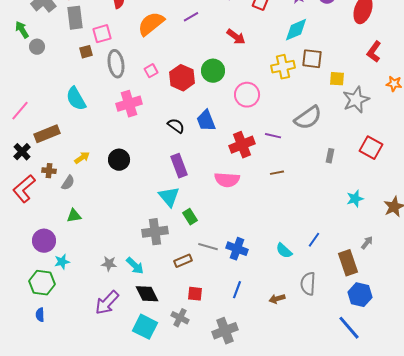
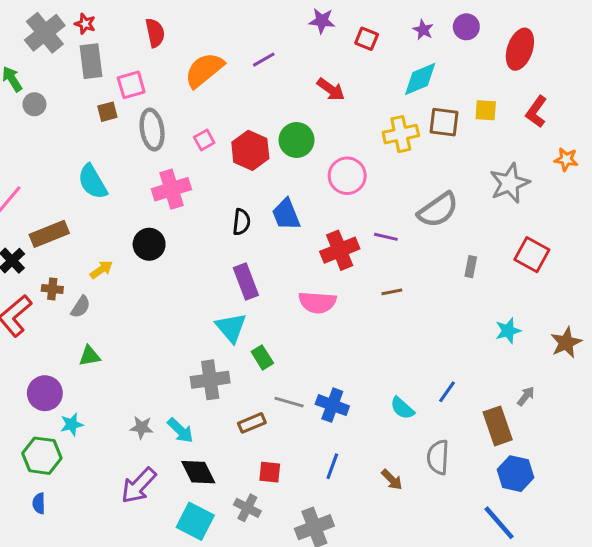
yellow square: (337, 79) -> (486, 110), moved
black semicircle: (176, 126) -> (241, 222), turned 60
black circle: (119, 160) -> (149, 244), moved
brown arrow: (277, 299) -> (392, 480), turned -119

